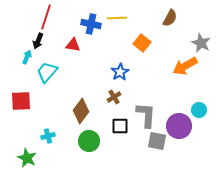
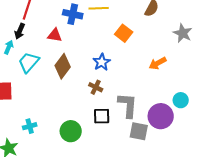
orange arrow: (185, 66) -> (158, 63), moved, size x0.7
brown cross: (114, 97) -> (96, 87), turned -32
brown diamond: (81, 111) -> (63, 66), moved

